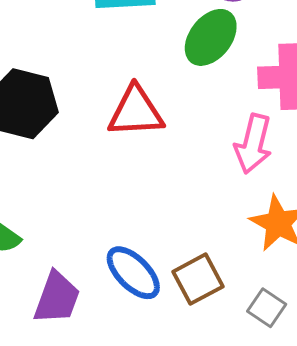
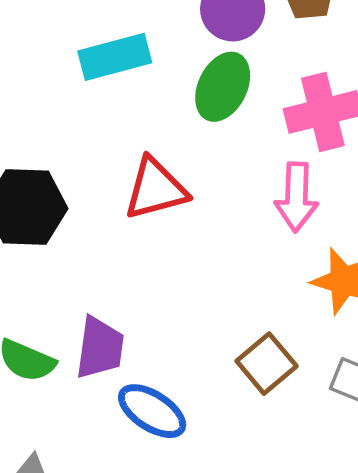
blue ellipse: (133, 273) -> (152, 411), moved
purple trapezoid: (57, 298) -> (100, 348), moved

